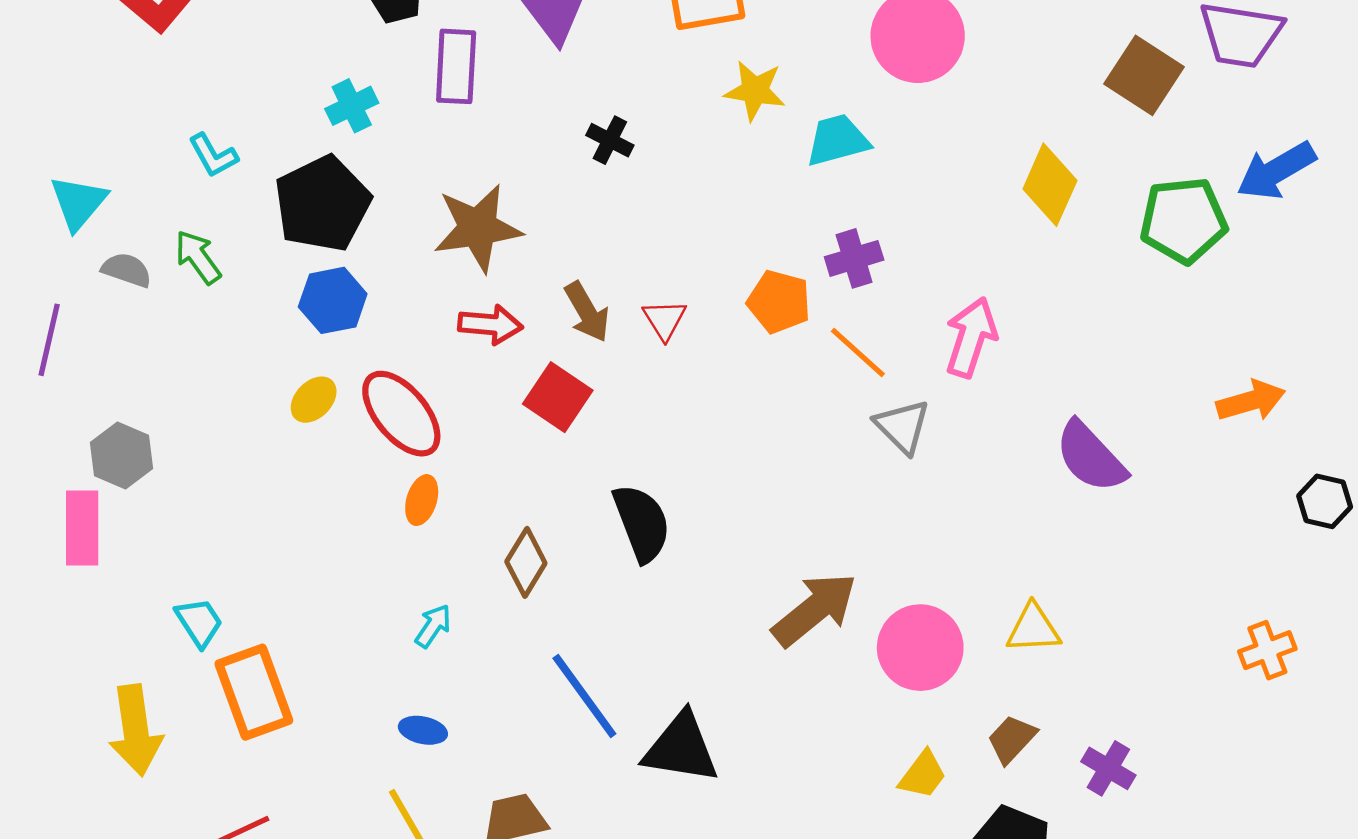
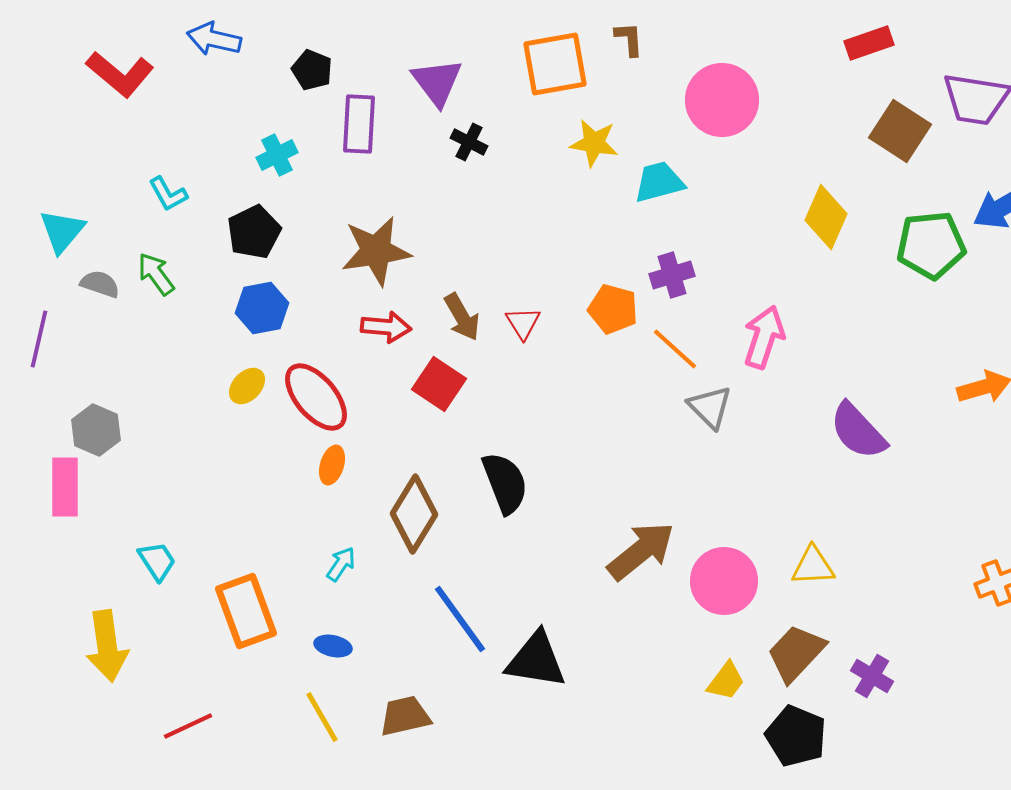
black cross: (610, 140) -> (469, 142), moved
black pentagon: (322, 204) -> (254, 232), size x0.7
brown diamond: (526, 562) -> (414, 514), size x1.4
orange rectangle: (254, 692) -> (246, 611), moved
brown trapezoid: (1012, 739) -> (796, 653), size x1.5

